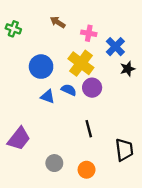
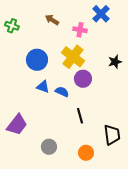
blue cross: (115, 47) -> (101, 14), moved
blue semicircle: (69, 90) -> (62, 92), moved
orange circle: (87, 170) -> (86, 153), moved

